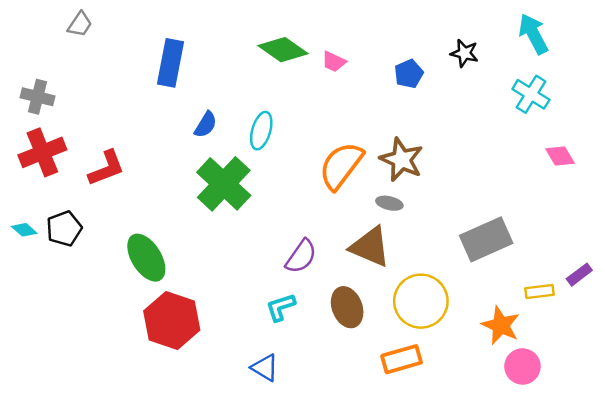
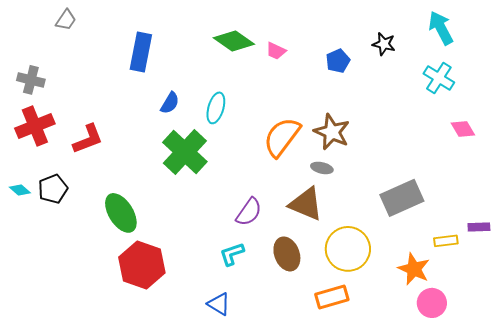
purple rectangle: (579, 275) -> (479, 227), turned 35

